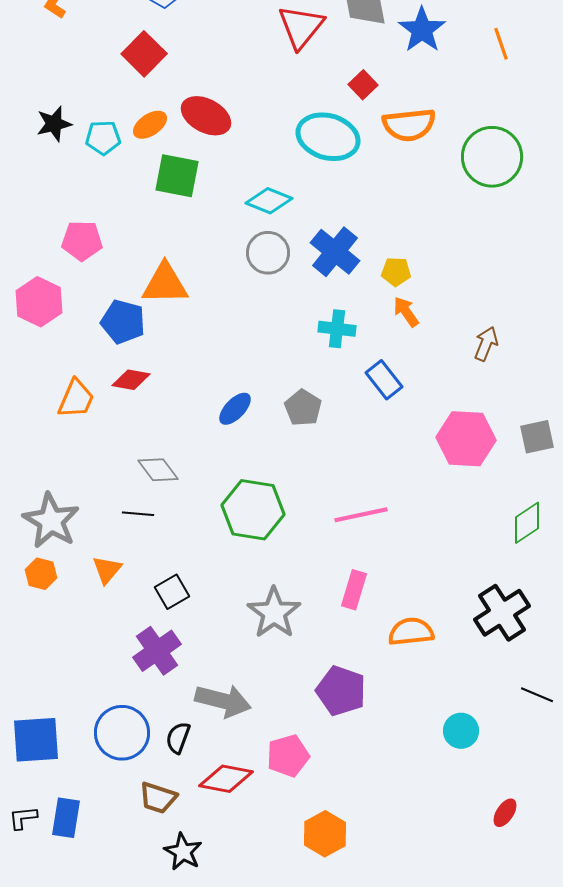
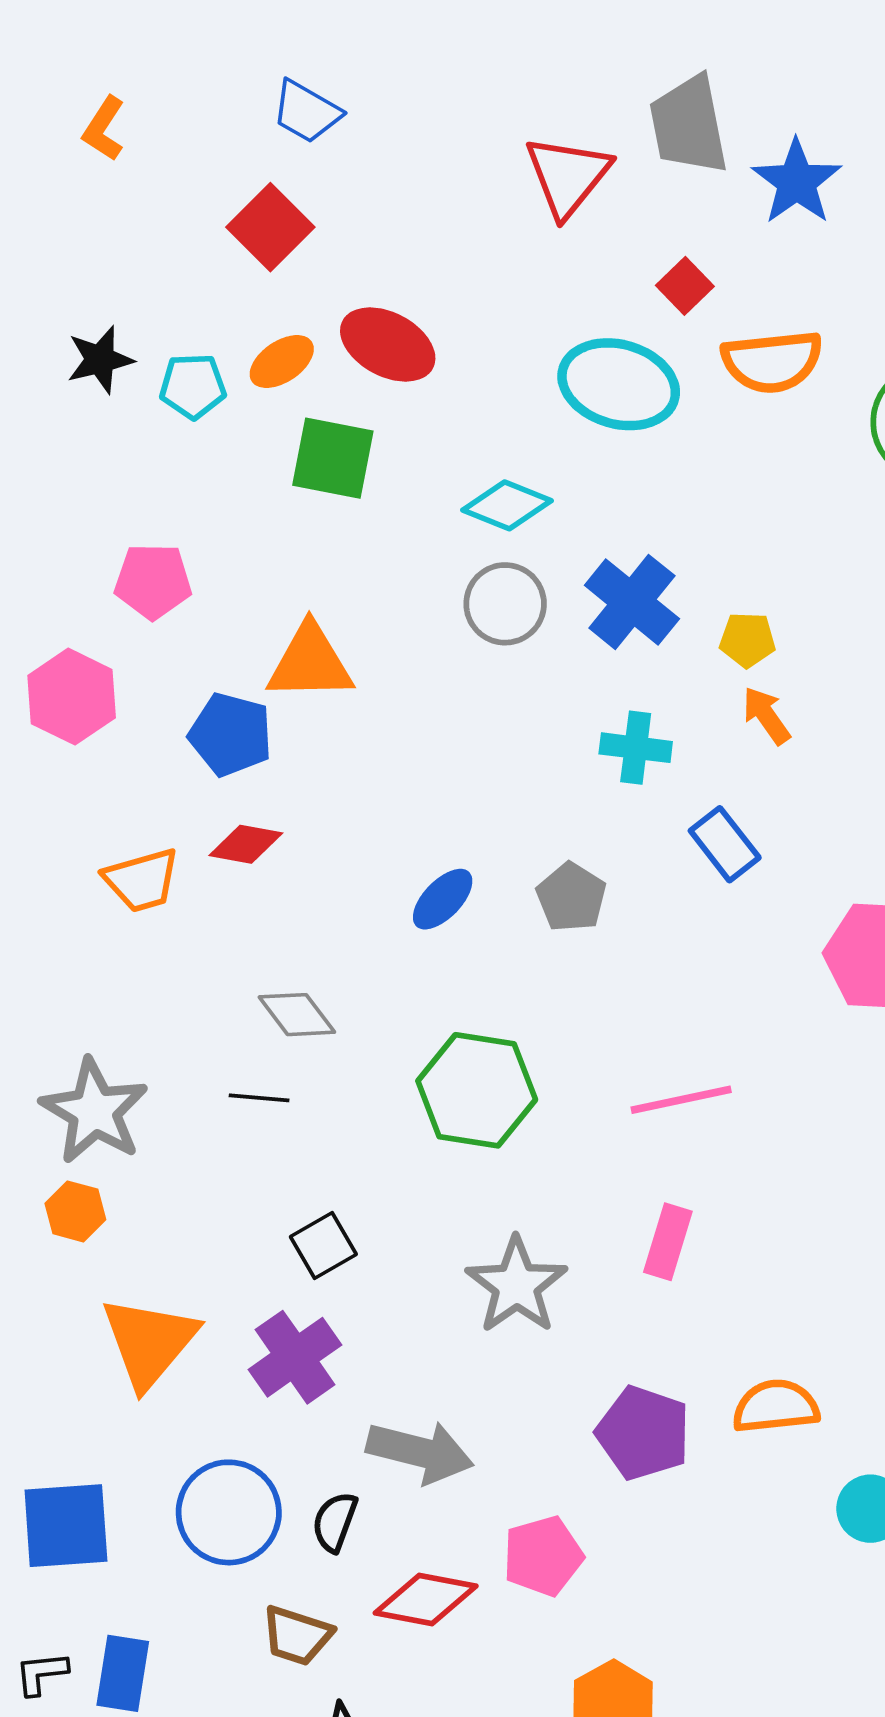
orange trapezoid: (76, 399) -> (142, 880), turned 51
orange triangle: (107, 570) -> (149, 1342), moved, size x1.8
orange semicircle: (411, 632) -> (776, 1406), moved

